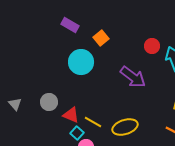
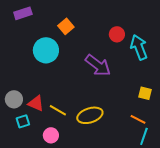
purple rectangle: (70, 25) -> (23, 13), moved, turned -48
gray circle: (49, 102) -> (14, 99), moved
cyan square: (77, 133) -> (23, 121), moved, turned 32

